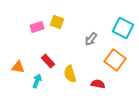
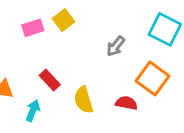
yellow square: (57, 22) -> (64, 20), turned 32
red semicircle: (98, 84) -> (126, 103), moved

